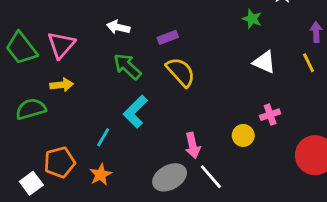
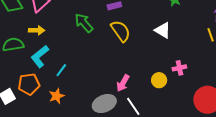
white triangle: (264, 62) -> (163, 30), moved
cyan L-shape: (135, 112) -> (40, 56), moved
pink arrow: (193, 145) -> (123, 83), turned 36

